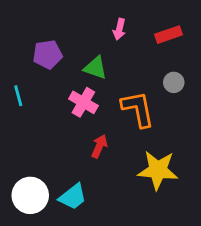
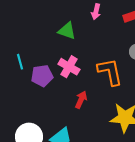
purple pentagon: (48, 54) -> (42, 76), moved
green triangle: (95, 68) -> (67, 31), moved

